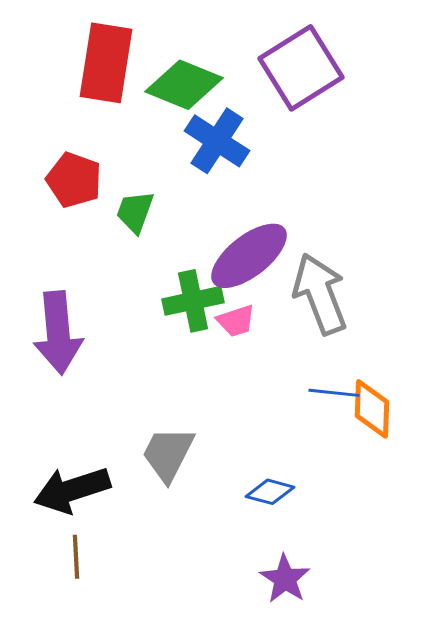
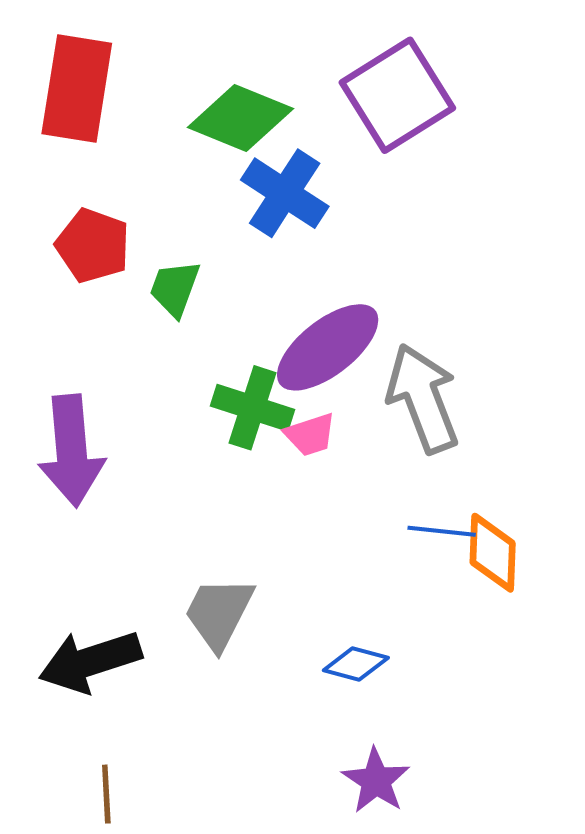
red rectangle: (106, 63) -> (77, 89), moved
green cross: (193, 301) -> (252, 408), turned 30
brown line: (76, 557) -> (106, 794), moved

